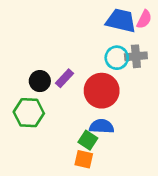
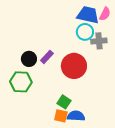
cyan circle: (117, 58) -> (85, 32), moved
blue semicircle: (102, 126) -> (76, 116), moved

